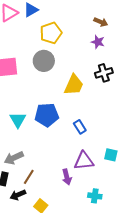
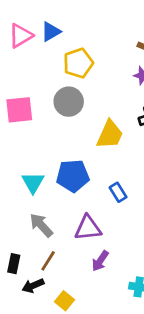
gray arrow: (14, 158) -> (41, 225), moved, turned 72
purple triangle: (84, 161) -> (88, 228), moved
purple arrow: (67, 177) -> (100, 261), turned 49

